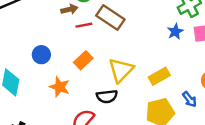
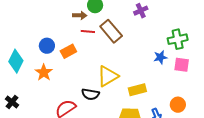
orange rectangle: (83, 60) -> (68, 51), moved
orange star: (60, 87) -> (44, 73), moved

